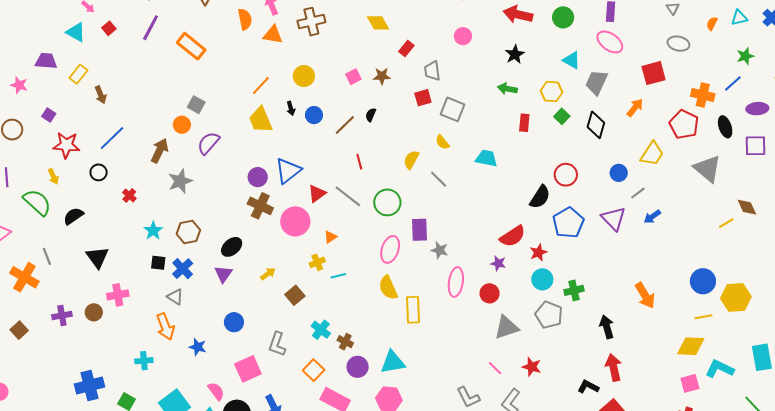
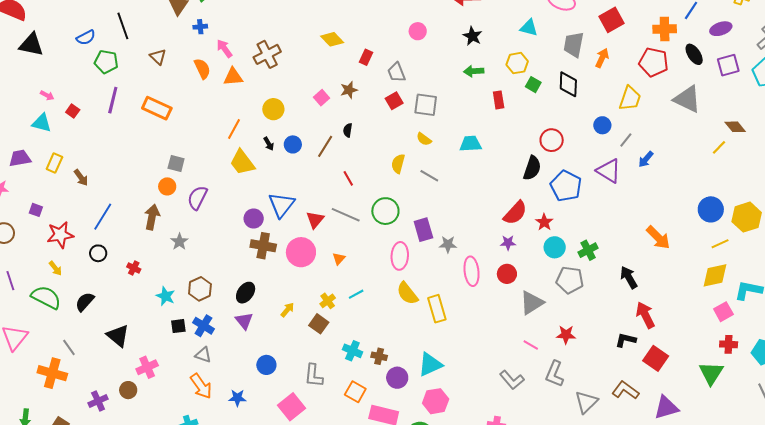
gray trapezoid: (596, 82) -> (574, 45), moved
gray star: (180, 181) -> (179, 242), size x0.7
yellow cross: (317, 262) -> (328, 301), moved

